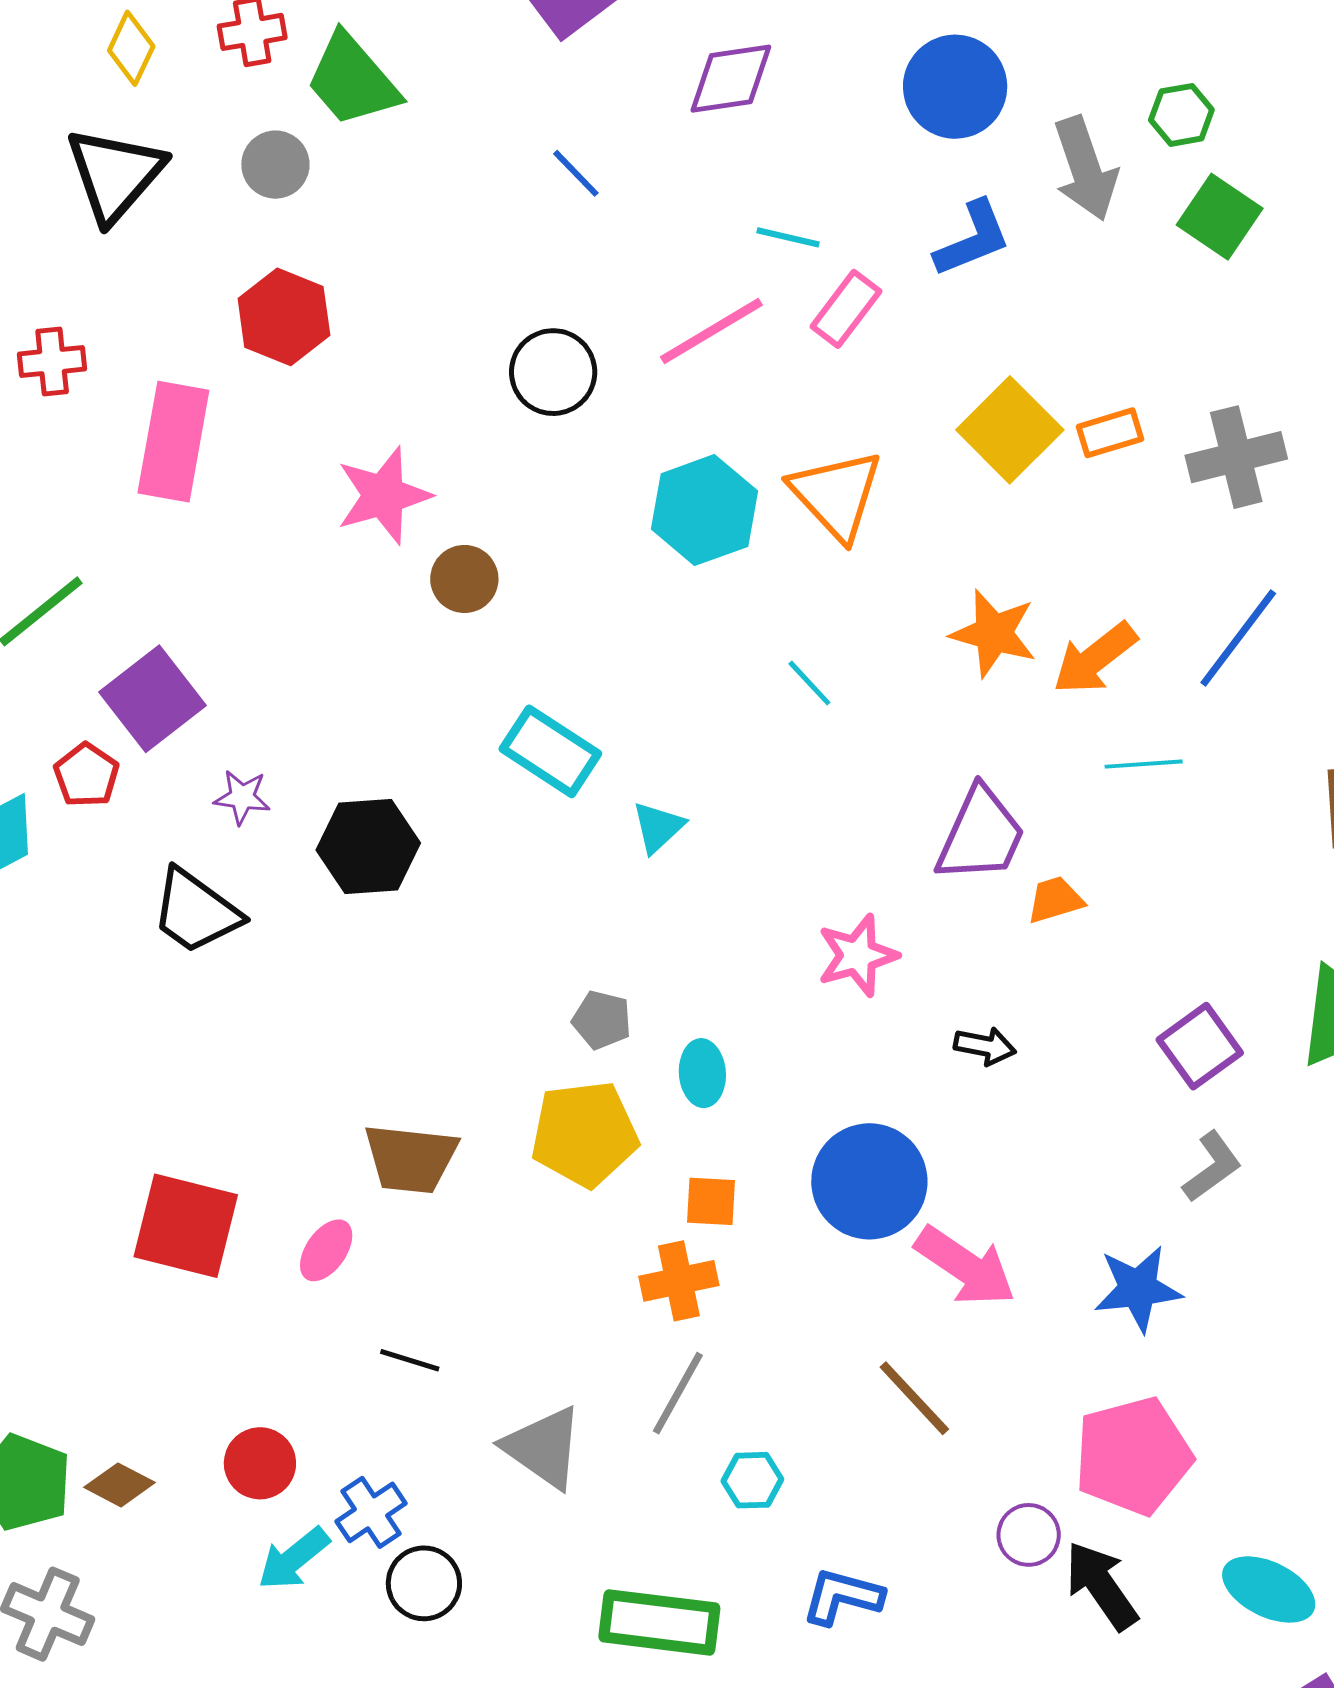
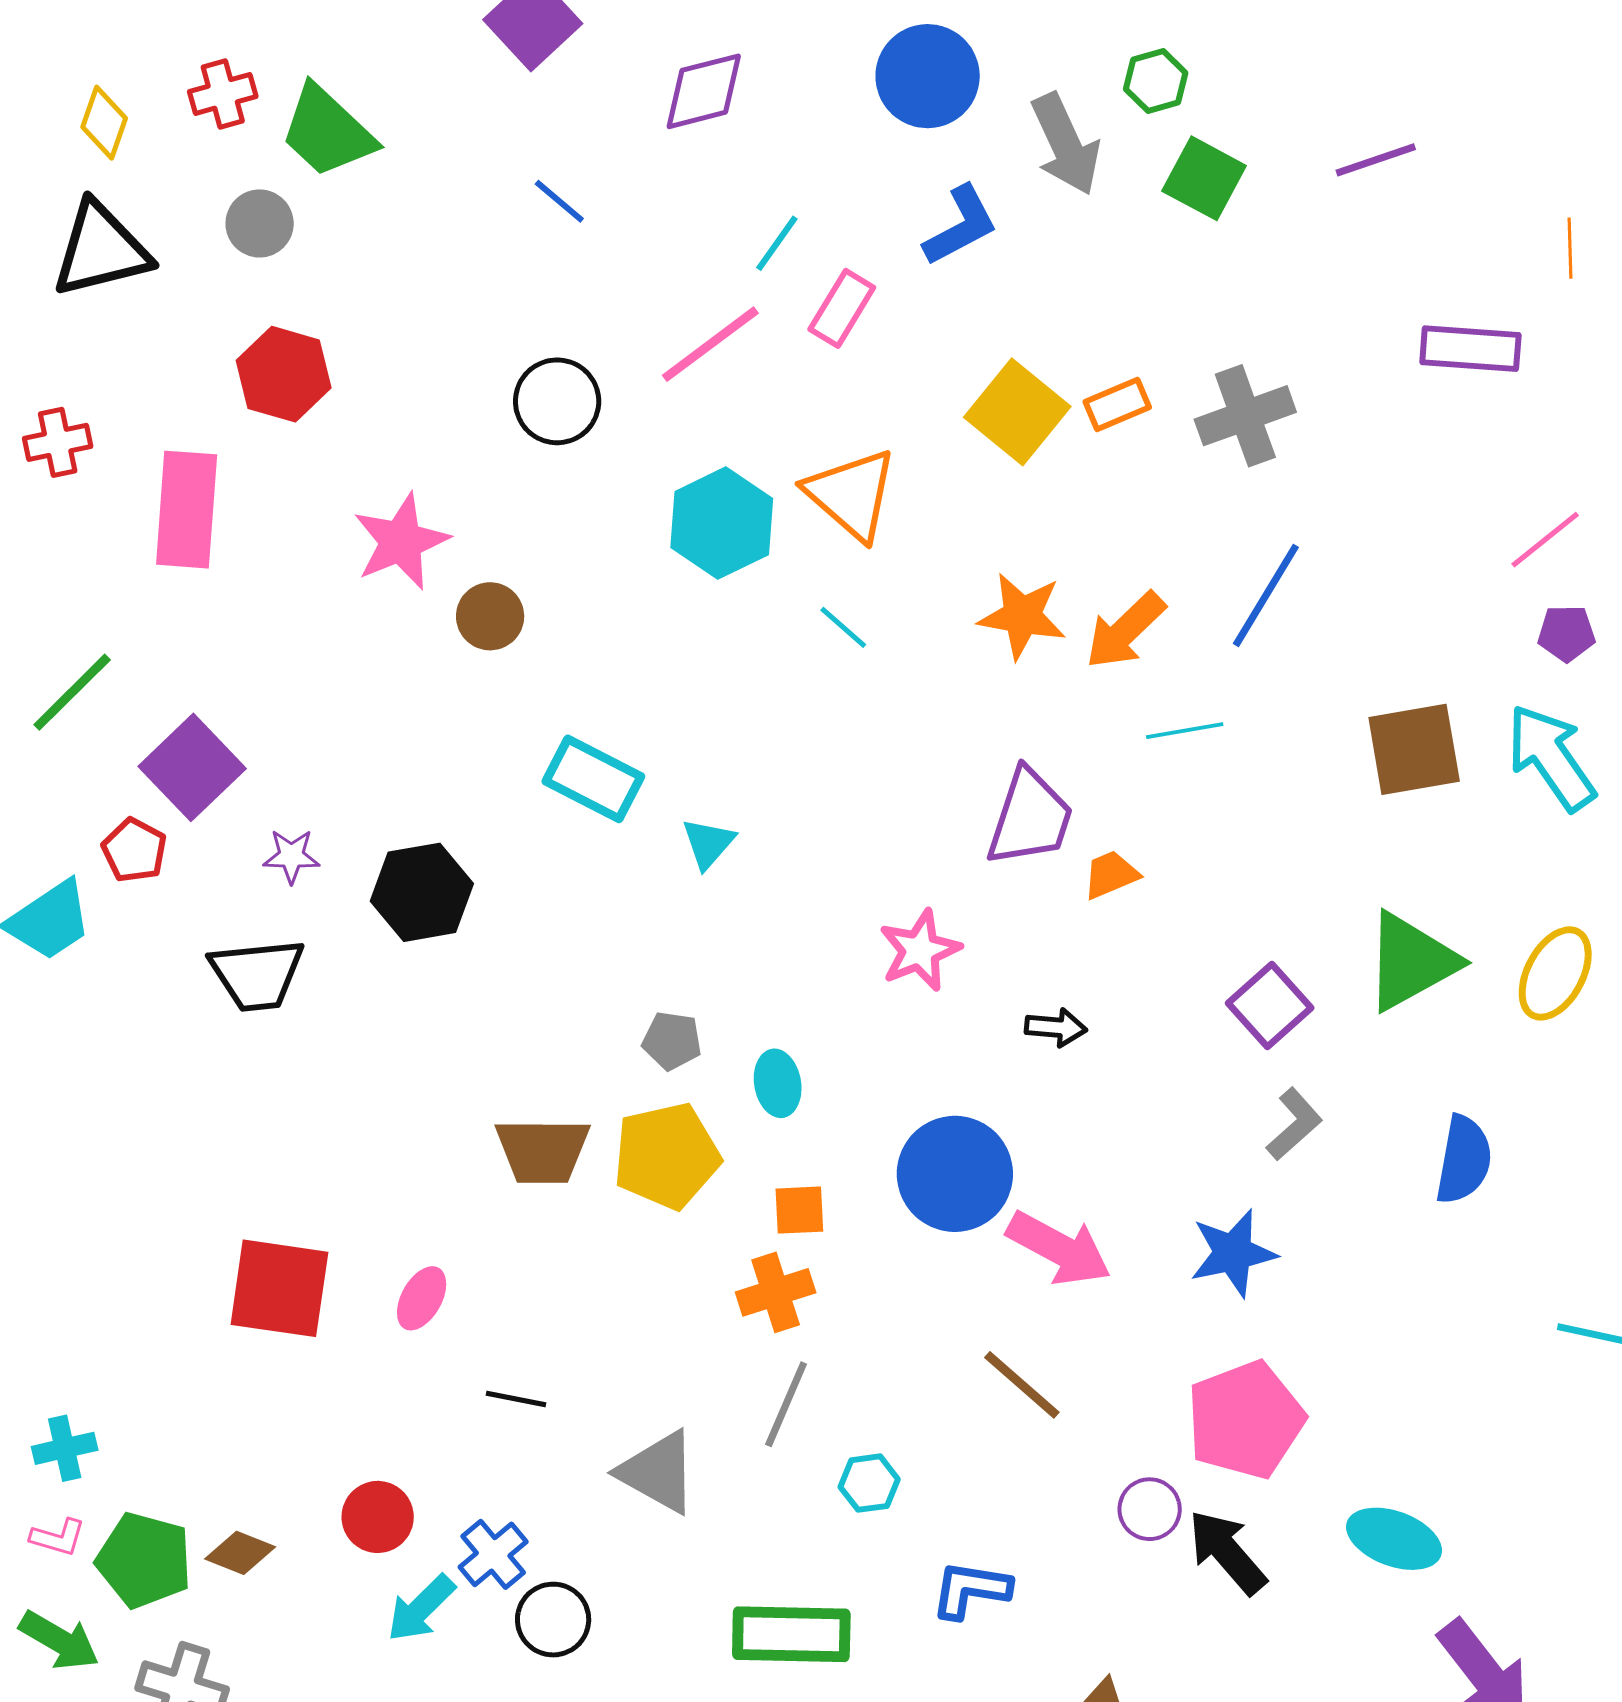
black triangle: (115, 174) -> (101, 250), turned 41
cyan line: (788, 237) -> (777, 243), turned -62
cyan line: (809, 683) -> (843, 627), moved
black trapezoid: (196, 911) -> (257, 975), turned -36
brown trapezoid: (411, 1159) -> (543, 1151), moved

